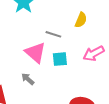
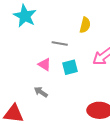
pink triangle: (35, 53) -> (45, 65), size x0.6

